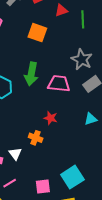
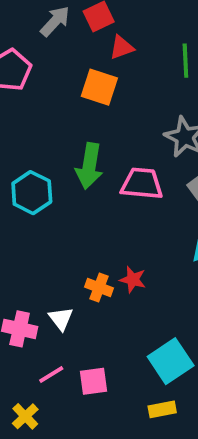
red triangle: (61, 10) -> (122, 47), moved
red star: (51, 118) -> (133, 280), moved
pink square: (43, 186) -> (94, 381), moved

